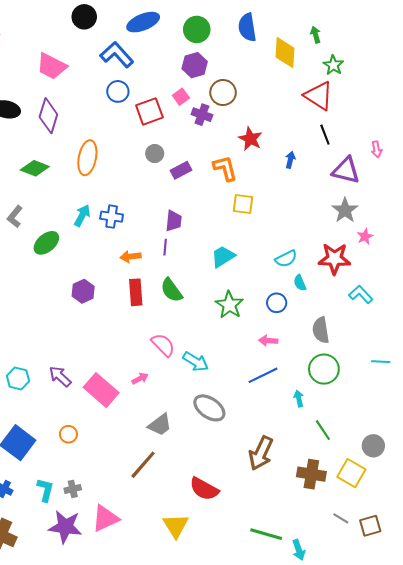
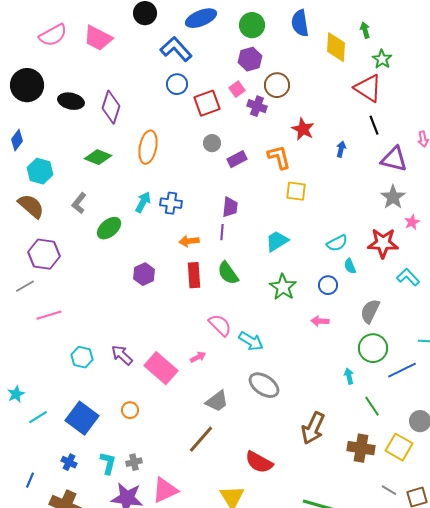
pink trapezoid: (52, 66) -> (98, 38), moved
gray semicircle: (321, 330) -> (370, 311), turned 35
blue line: (263, 375) -> (402, 370), moved

